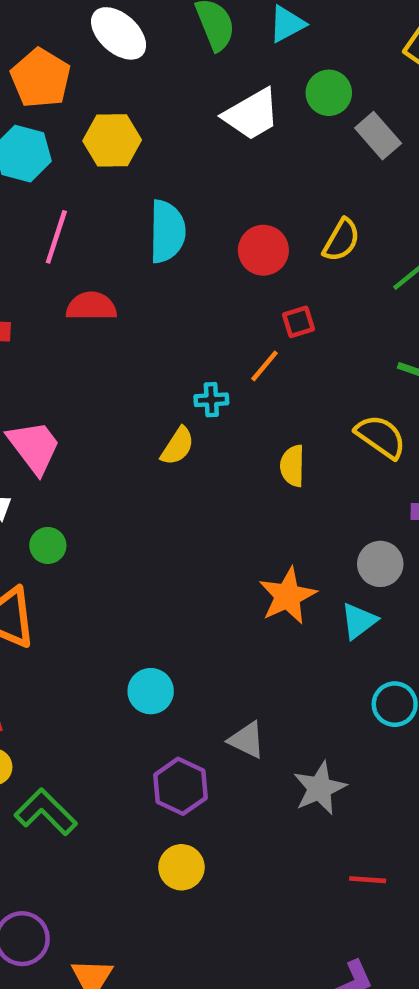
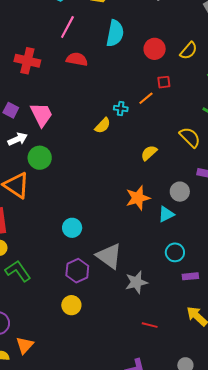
yellow semicircle: (292, 466) -> (149, 153), moved, turned 36
green circle: (48, 545) -> (40, 158), size x1.5
gray triangle: (247, 740) -> (109, 256), size x1.6

